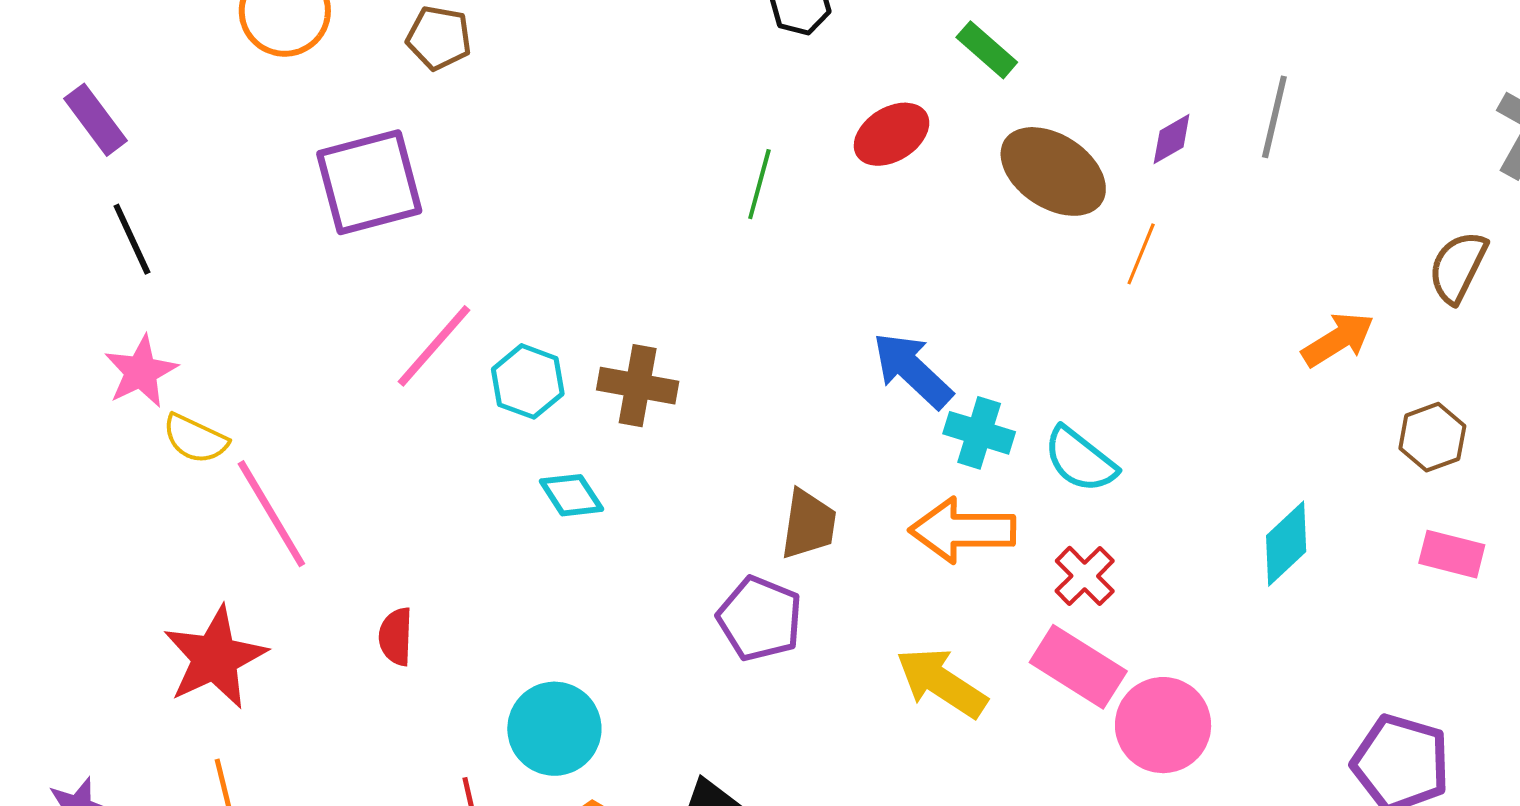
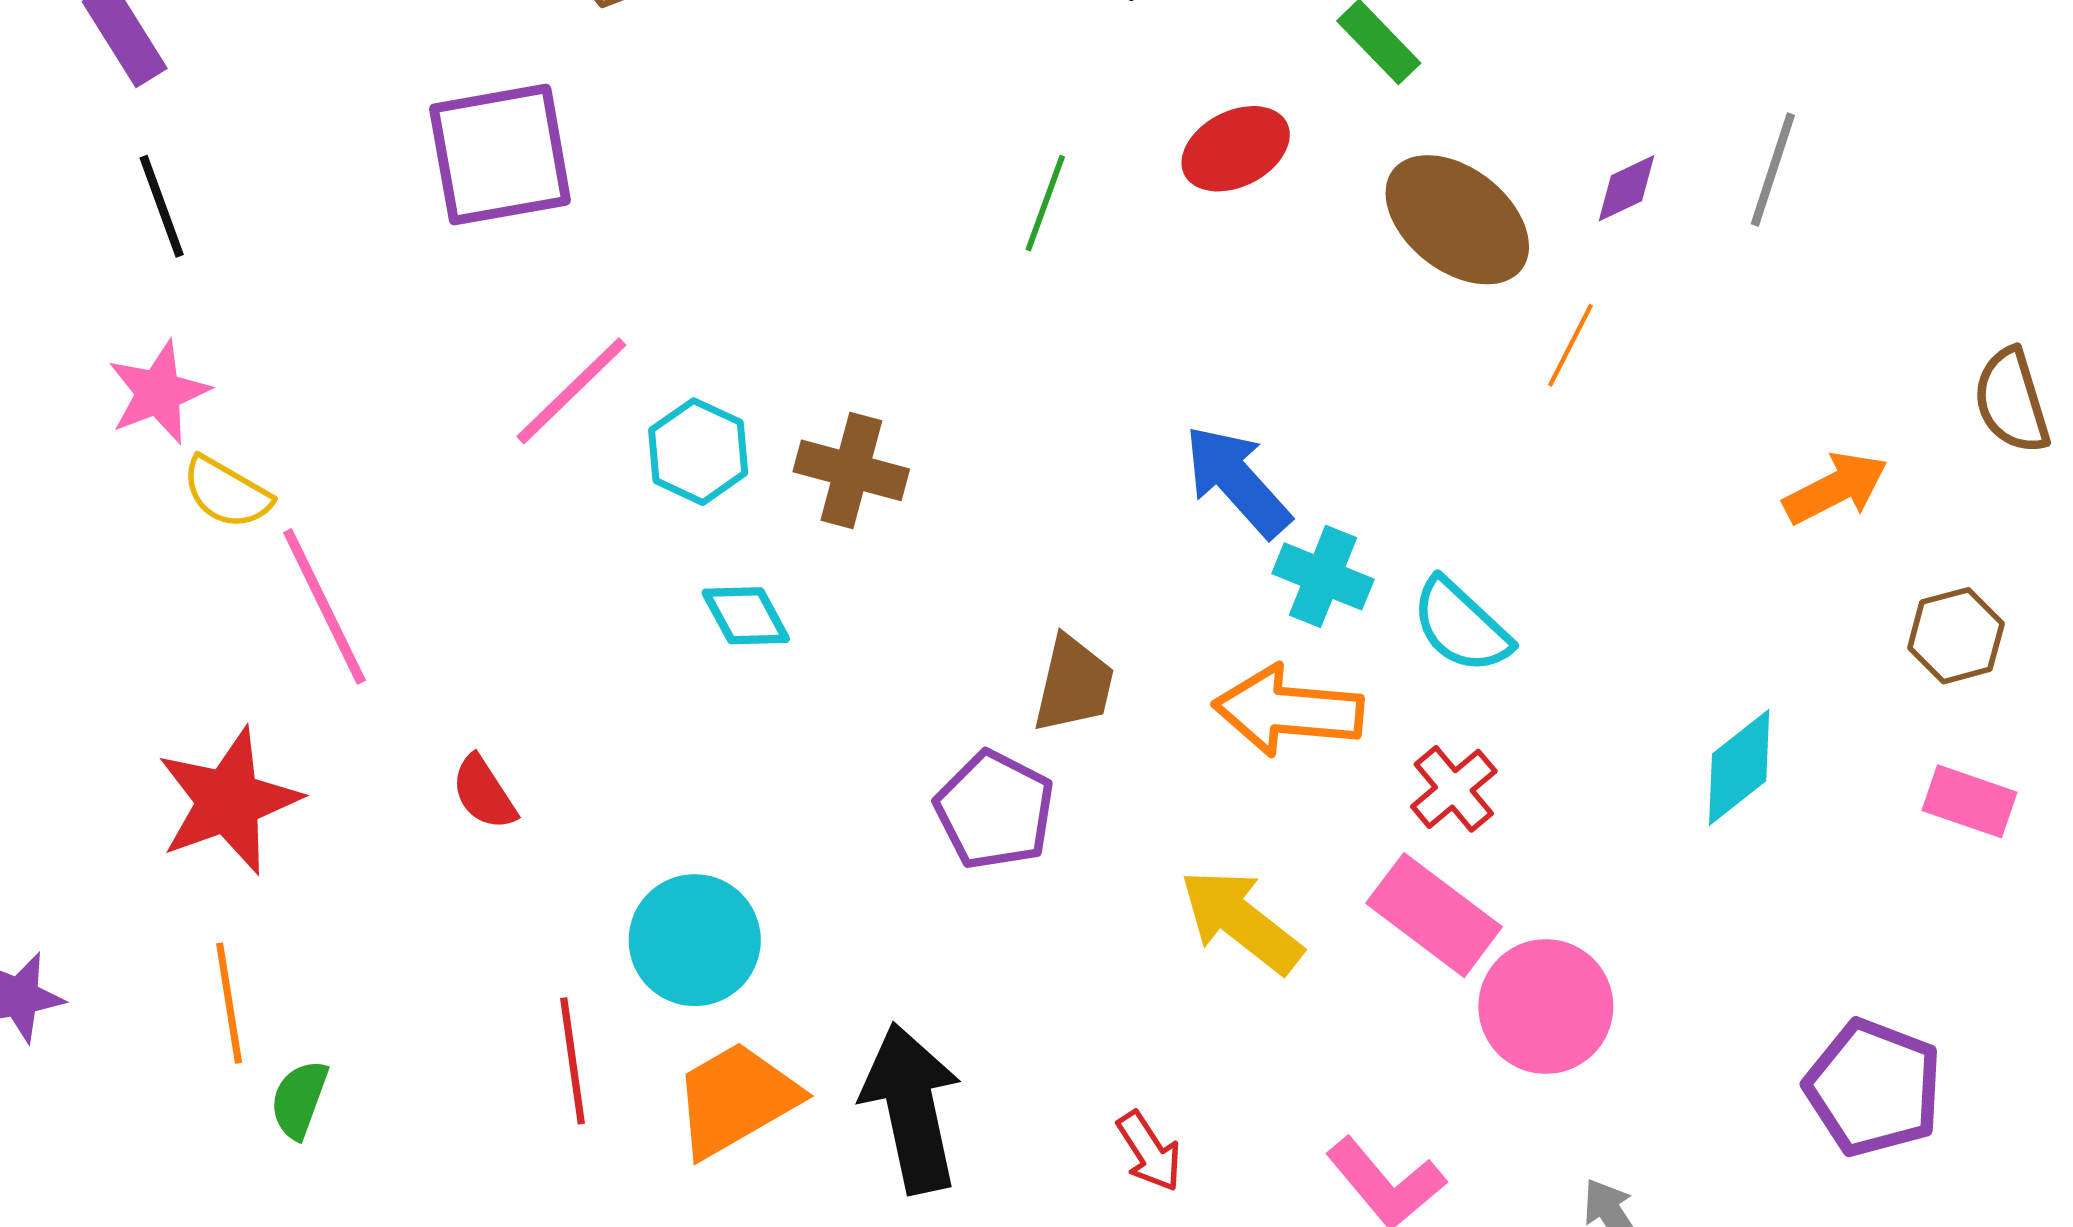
brown semicircle: (1458, 267) -> (2012, 401), turned -48
red semicircle: (396, 637) -> (484, 793), turned -40

